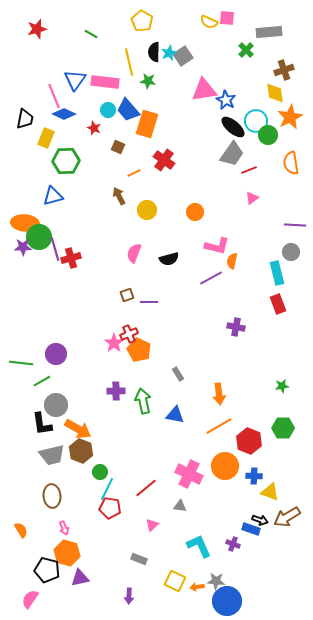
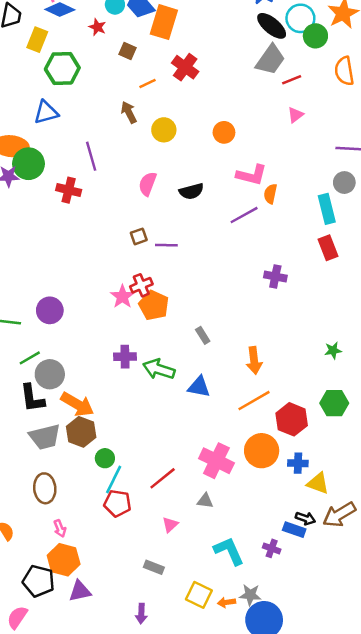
purple line: (55, 249) -> (91, 156), moved
red cross: (71, 258) -> (69, 190), turned 30
green line: (42, 381) -> (30, 358), moved
green arrow: (143, 401) -> (159, 369), turned -60

